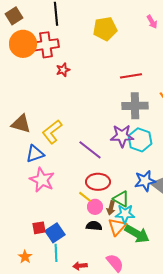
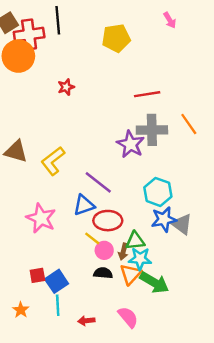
pink arrow: (152, 22) -> (170, 20), moved
red cross: (46, 45) -> (29, 35), moved
purple star: (122, 136) -> (130, 144), moved, turned 30
cyan hexagon: (140, 140) -> (158, 192), moved
blue triangle: (35, 154) -> (84, 205), moved
green triangle: (121, 199) -> (135, 241), turned -36

